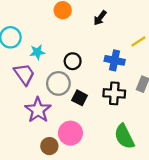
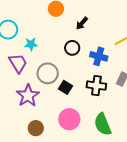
black arrow: (100, 18) -> (82, 23), moved
black circle: (73, 61) -> (72, 48), moved
pink circle: (70, 133) -> (69, 119), moved

